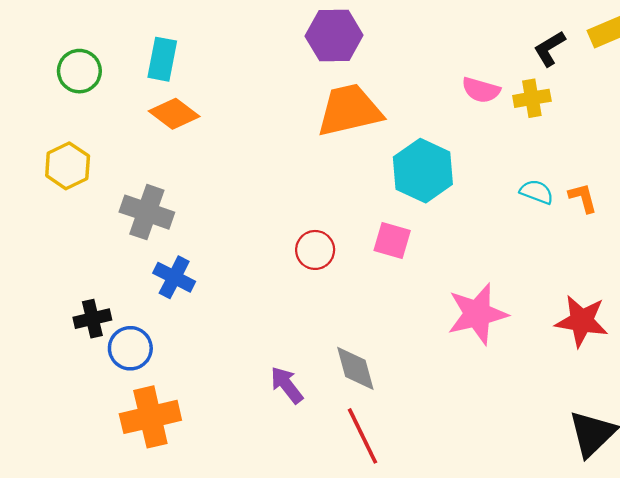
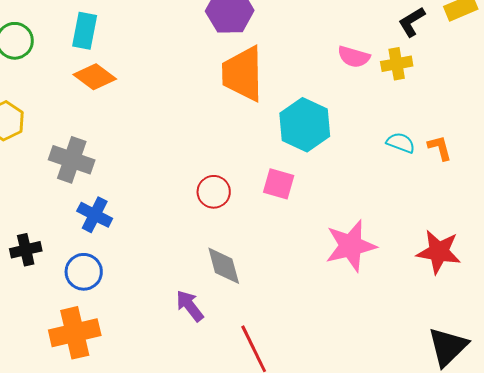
orange trapezoid: (349, 110) -> (243, 74), turned -78
blue circle: (130, 348) -> (84, 272), moved
gray diamond: (355, 368) -> (224, 266), moved

